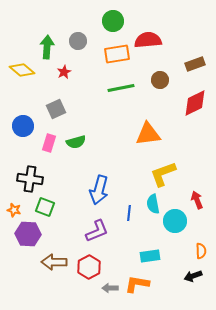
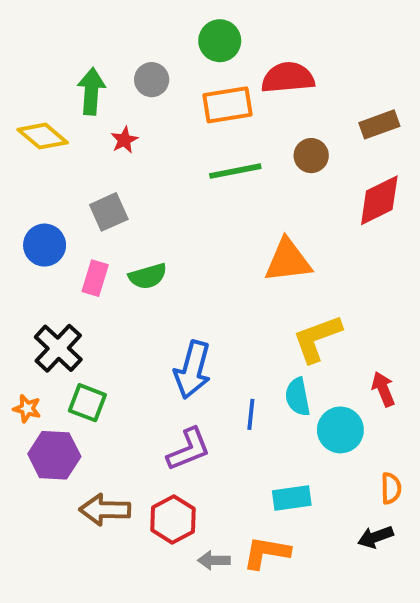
black cross: (30, 179) -> (58, 348), turned 35

